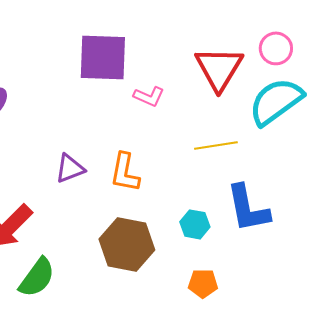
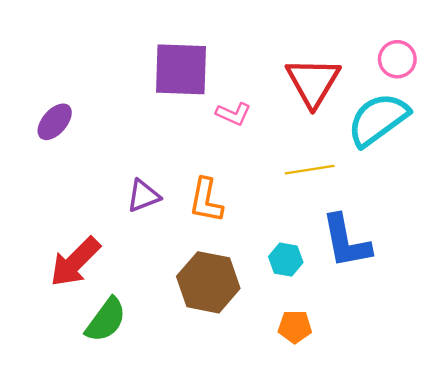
pink circle: (276, 48) -> (397, 59), moved

